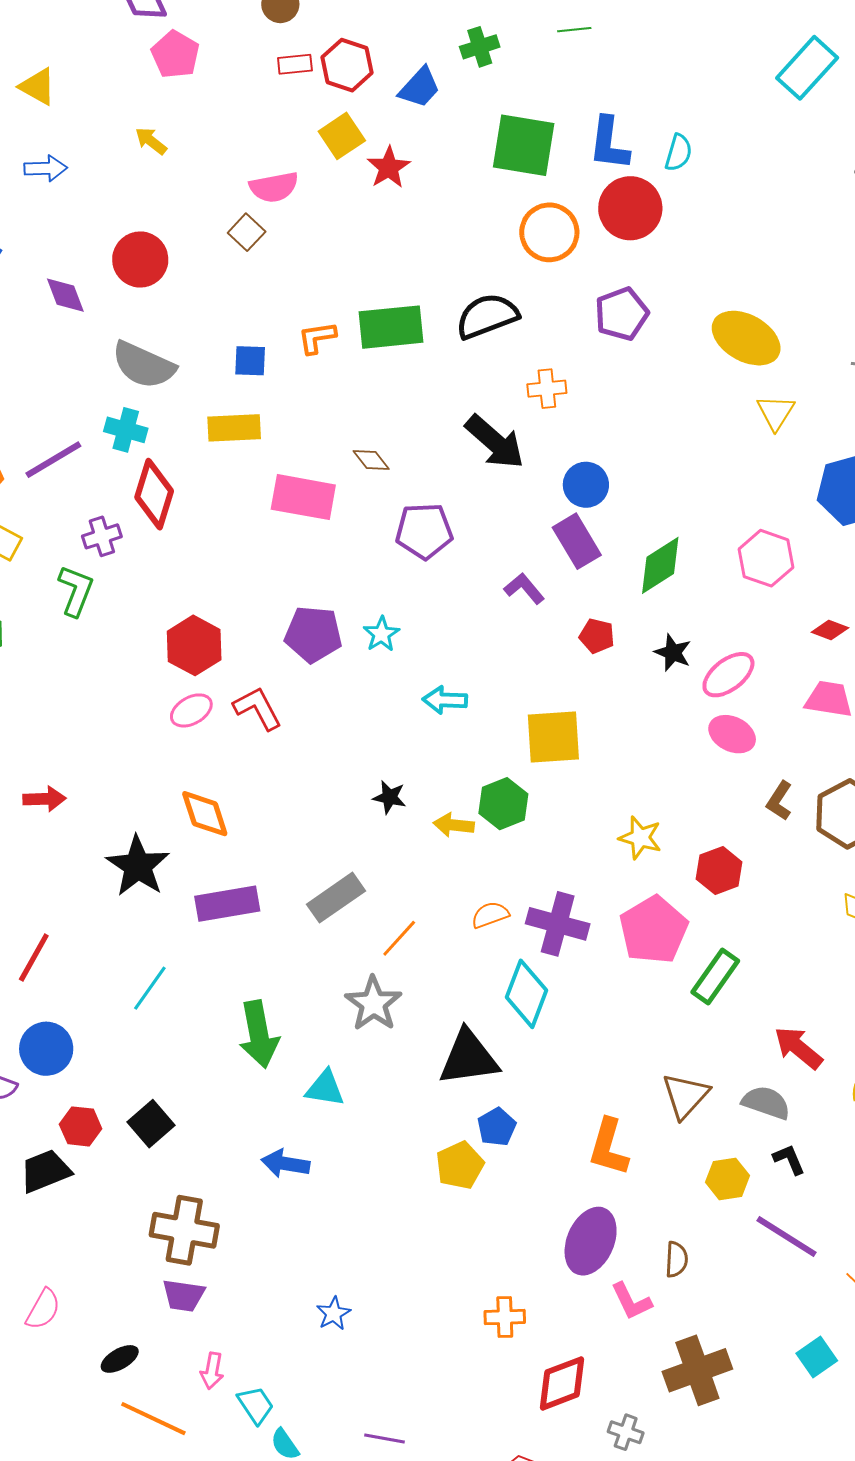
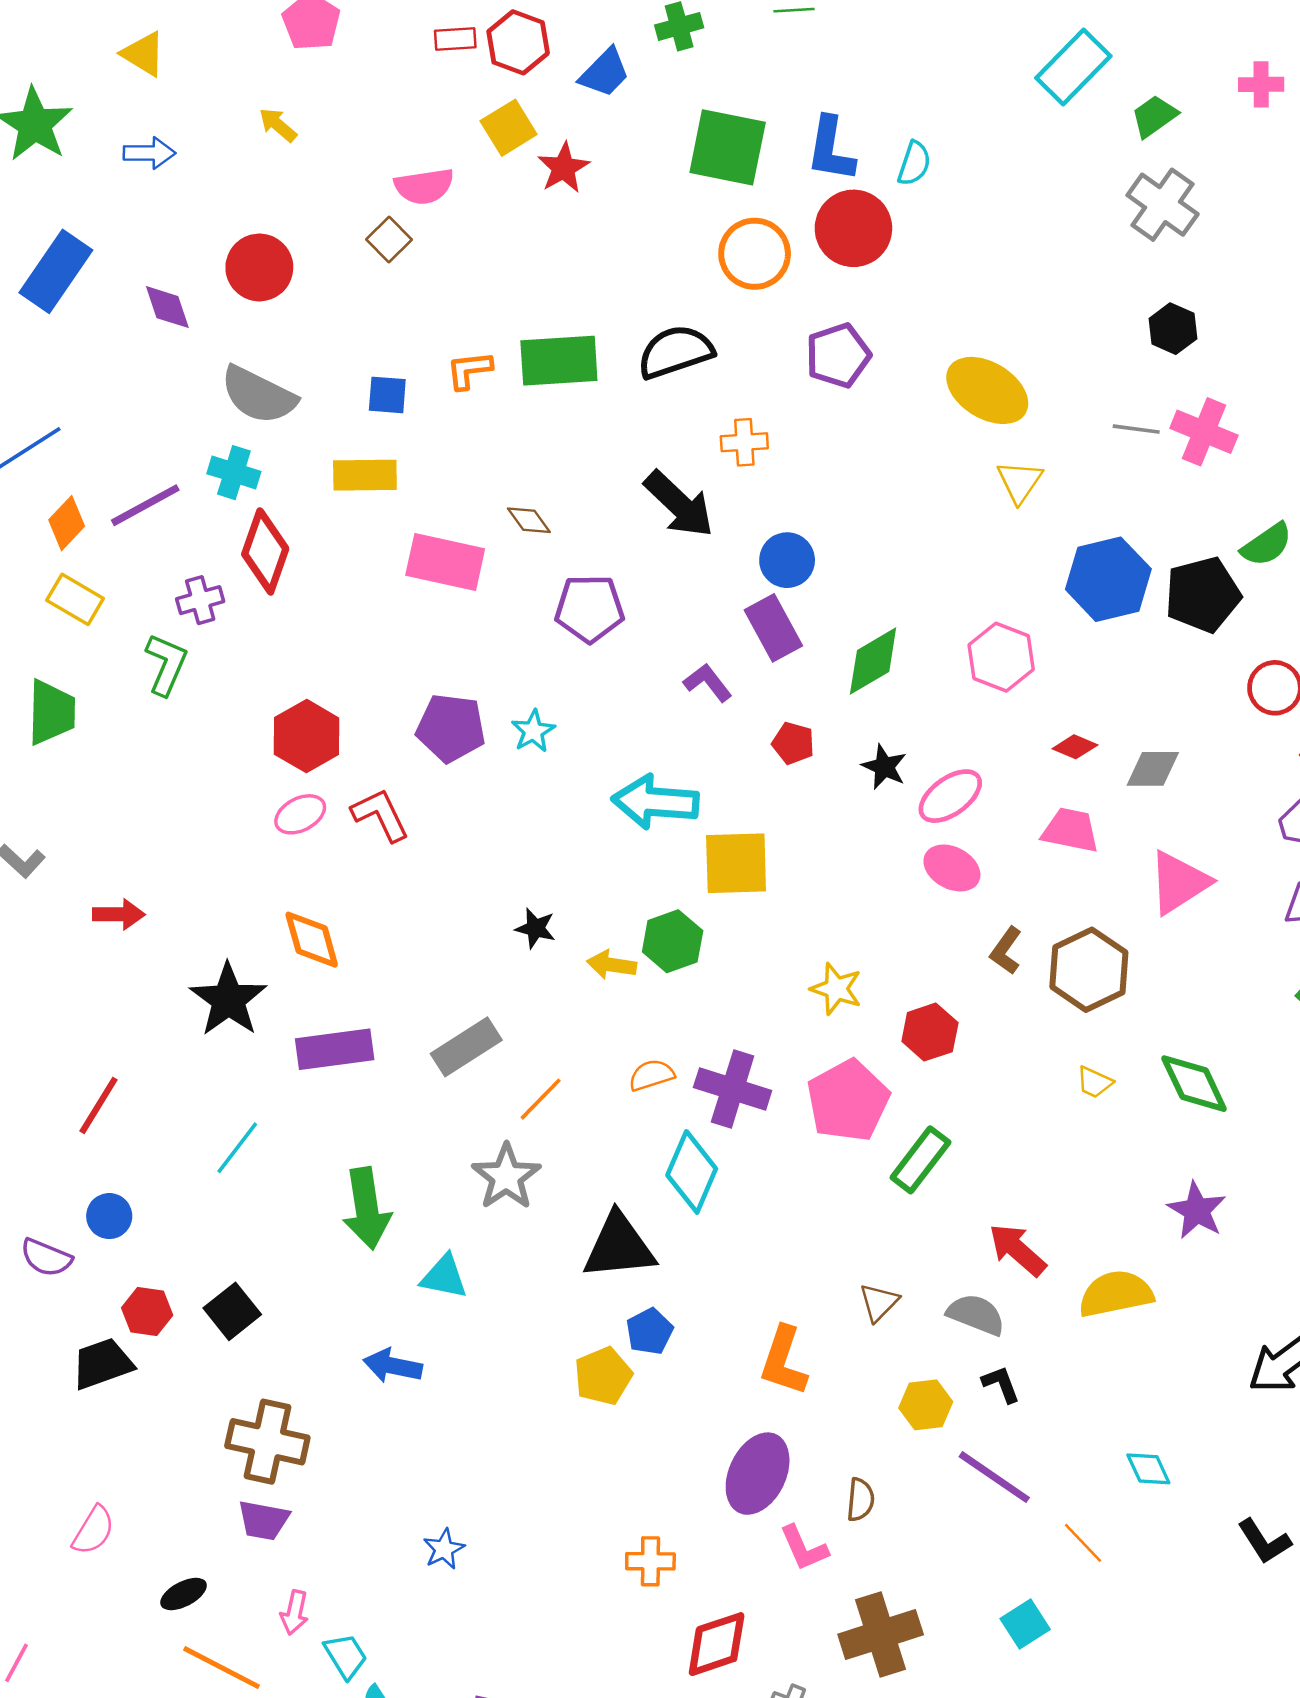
cyan arrow: (445, 700) -> (655, 802), moved, size x1.6
blue circle: (46, 1049) -> (109, 1216), size x0.7
brown triangle: (685, 1096) -> (879, 1302), size x0.7

